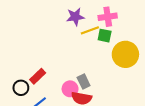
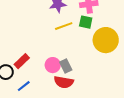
yellow line: (90, 30) -> (64, 26), moved
pink circle: (70, 89) -> (53, 65), moved

